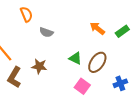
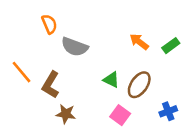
gray semicircle: (46, 32) -> (75, 47), size x1.5
brown star: (39, 66) -> (66, 114), moved
brown L-shape: (14, 77) -> (51, 85), moved

